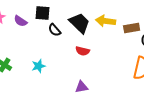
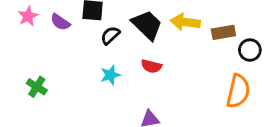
black semicircle: (55, 30) -> (110, 35), turned 88
cyan star: (39, 66) -> (110, 75), moved

